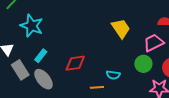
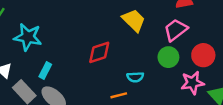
red diamond: (75, 63) -> (99, 52), moved

